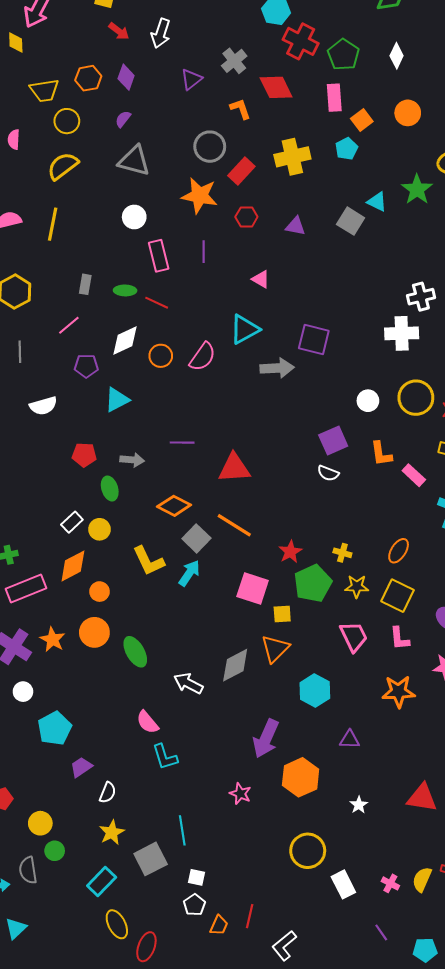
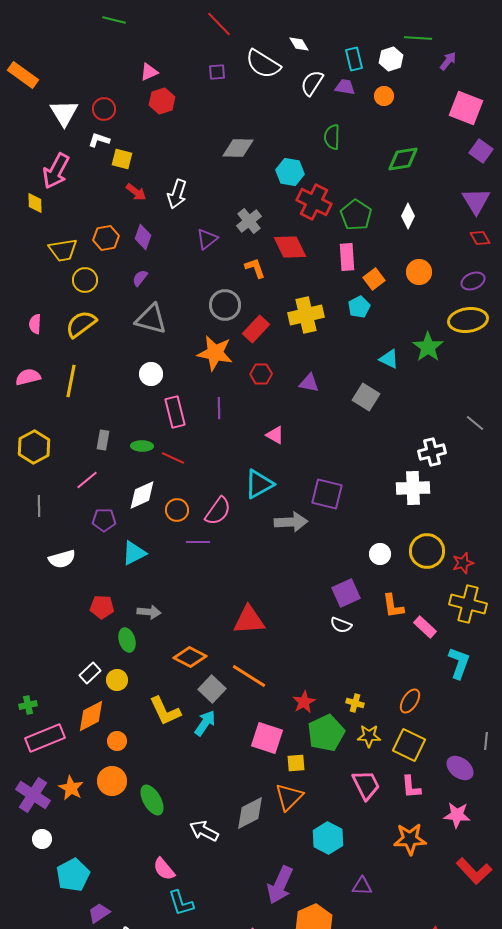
pink semicircle: (14, 139) -> (35, 324), moved
gray square: (351, 221) -> (366, 397), moved
purple line: (182, 443) -> (198, 542), moved

